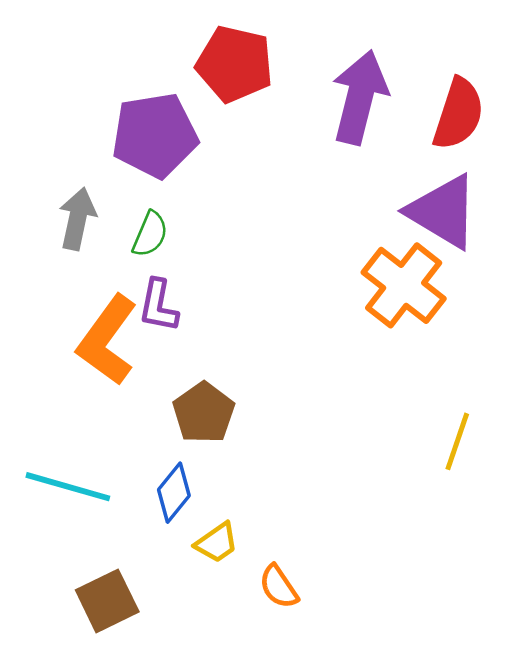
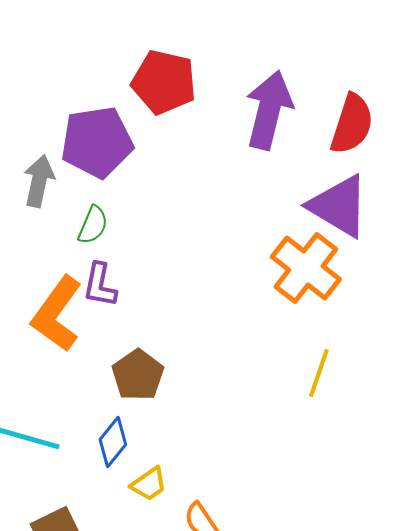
gray arrow: (77, 219) -> (39, 181), moved
yellow line: (457, 441) -> (319, 373), moved

